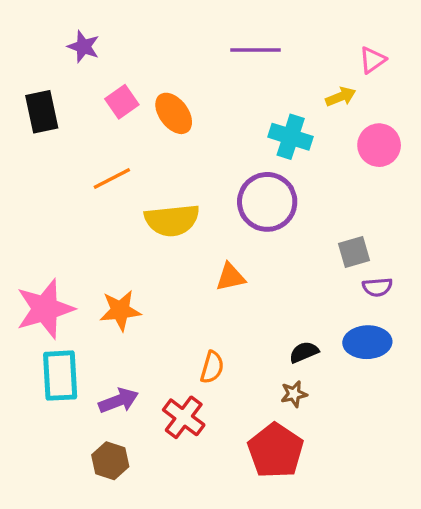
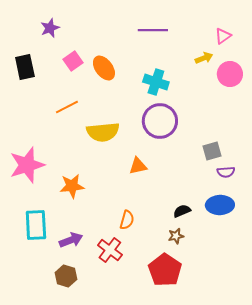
purple star: (83, 47) -> (50, 28), turned 30
cyan cross: (291, 137) -> (156, 82), moved
pink circle: (379, 145) -> (230, 74), moved
pink star: (45, 309) -> (27, 165), moved

